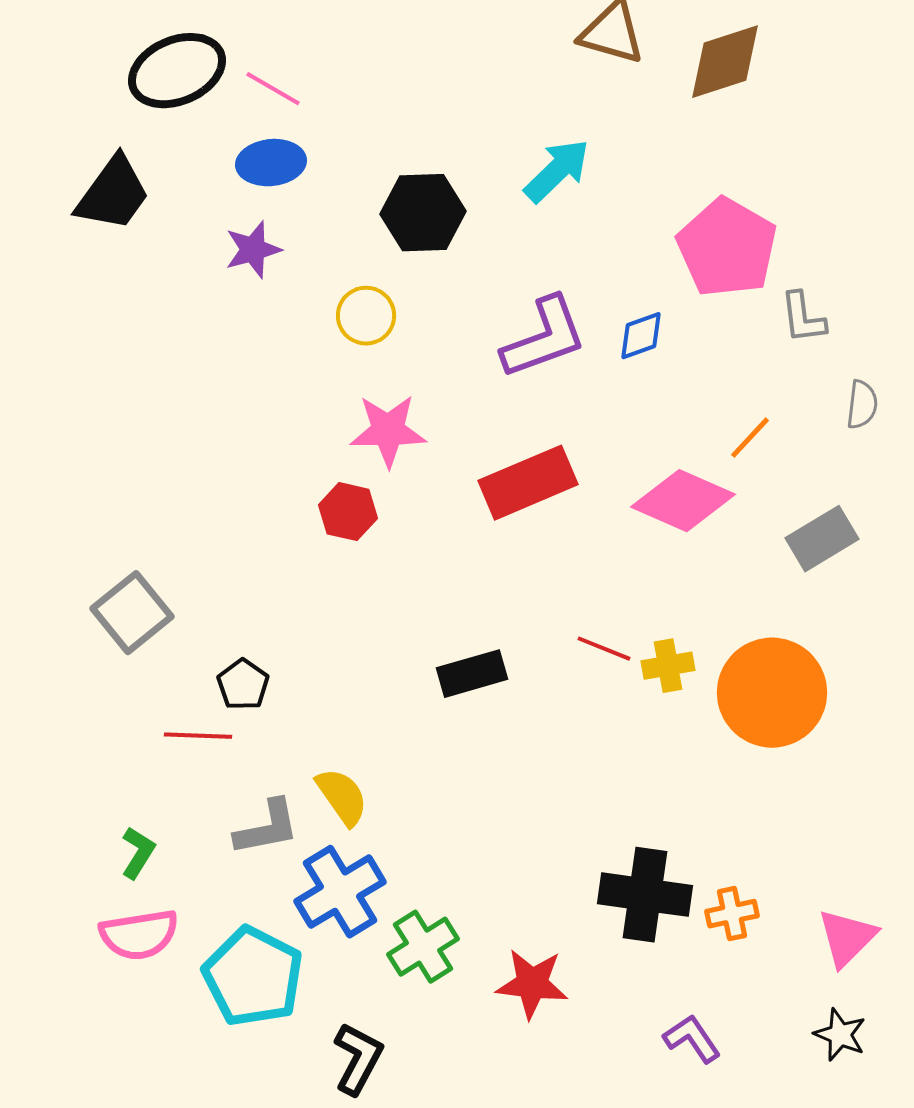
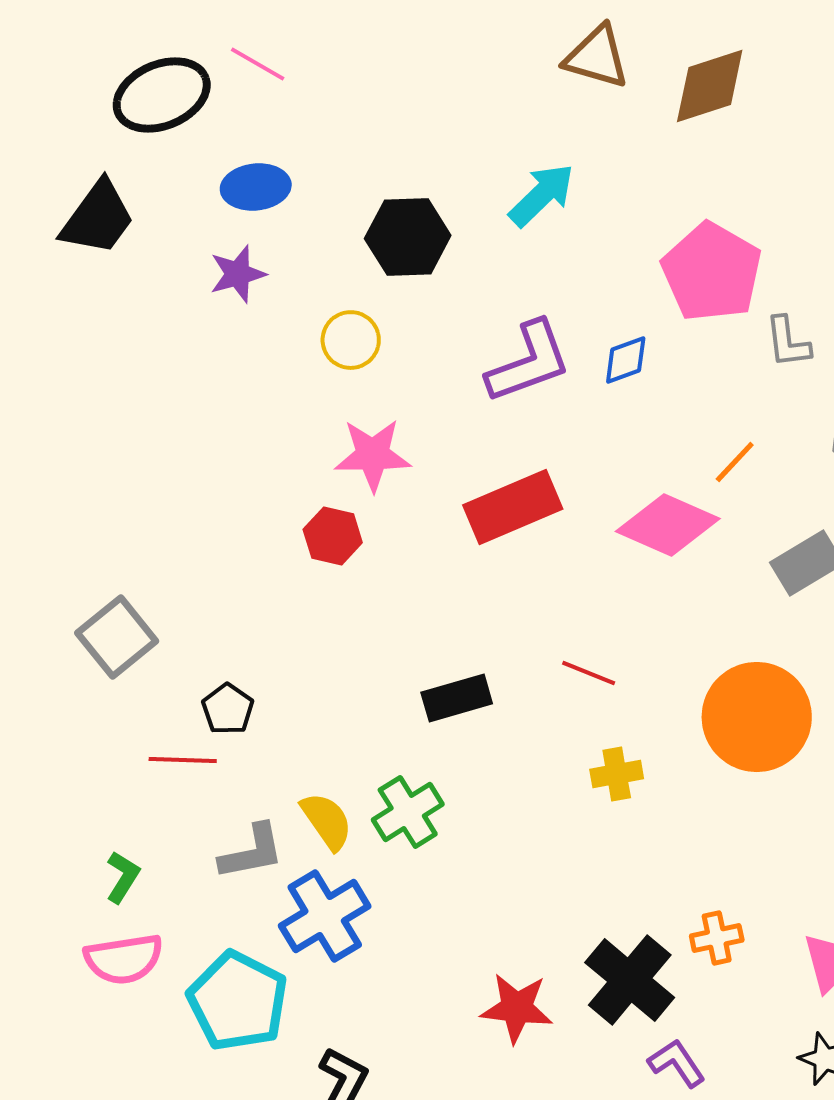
pink line: (273, 89) -> (258, 64), moved
yellow cross: (668, 666) -> (617, 774), moved
black cross: (645, 895) -> (630, 980), moved, turned 32
green cross: (423, 947) -> (408, 812), moved

